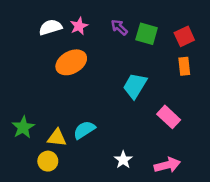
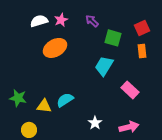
green square: (147, 34) -> (113, 38), moved
green star: (23, 127) -> (18, 98), turned -30
yellow circle: (48, 161) -> (29, 130), moved

